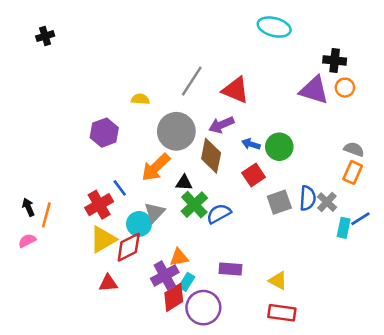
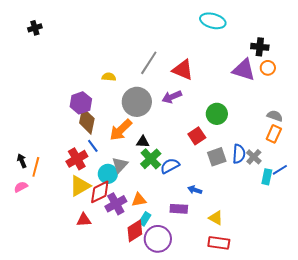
blue arrow: (251, 144) -> (195, 190), moved
brown diamond: (211, 156) -> (87, 121), moved
purple cross: (165, 275) -> (116, 204), moved

